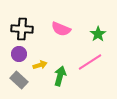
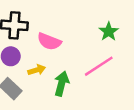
pink semicircle: (61, 29) -> (49, 41), moved

